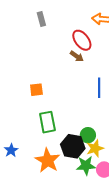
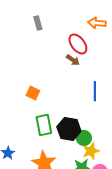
orange square: (36, 90) -> (33, 93), turned 32
black hexagon: (73, 146) -> (69, 129), moved

